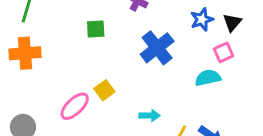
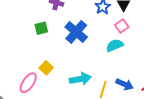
green square: (96, 29) -> (41, 28), moved
cyan arrow: (150, 116) -> (80, 79), size x1.5

